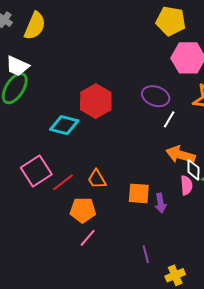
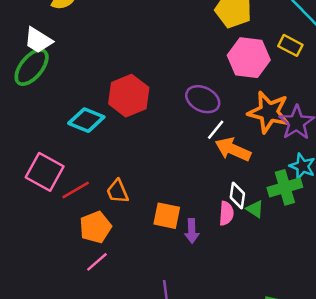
orange arrow: (180, 155) -> (233, 149), moved
pink square: (36, 171) -> (45, 172), turned -36
orange pentagon: (83, 210) -> (95, 227), turned -30

